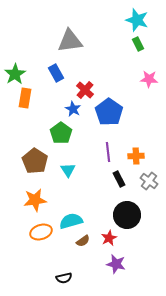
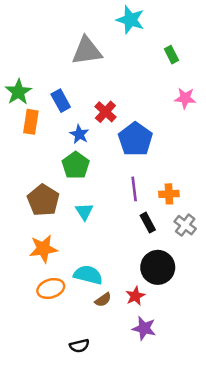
cyan star: (137, 20) -> (130, 20), moved
blue rectangle: (56, 73) -> (61, 101), moved
blue star: (73, 109) -> (79, 134), moved
cyan semicircle: (71, 221) -> (88, 275), turned 30

